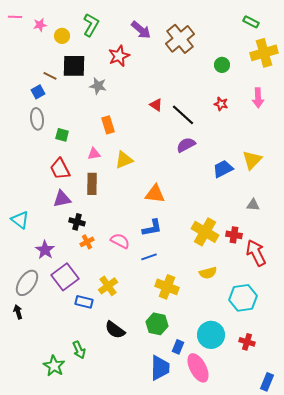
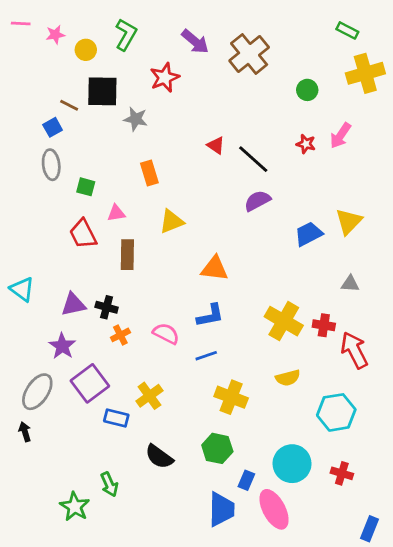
pink arrow: (258, 98) -> (340, 136), moved, turned 36
pink triangle: (94, 154) -> (116, 213), moved
purple triangle: (62, 199) -> (73, 304), moved
cyan triangle: (20, 220) -> (22, 289), moved

